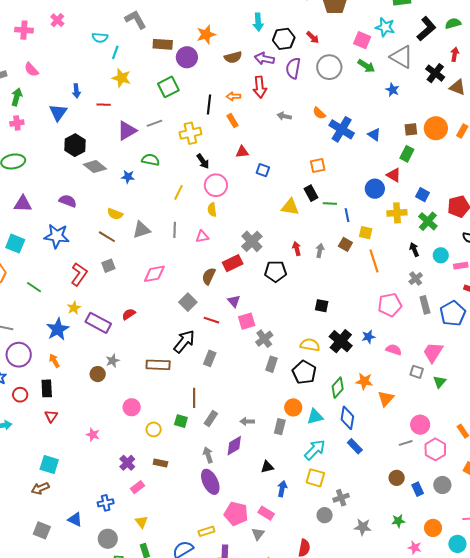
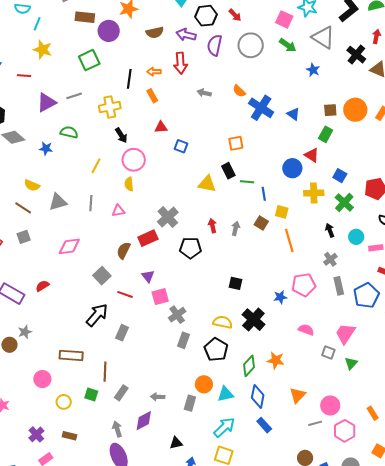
blue star: (368, 337) -> (280, 297), moved
brown rectangle: (158, 365) -> (71, 355), moved
orange triangle: (386, 399) -> (298, 395), moved

